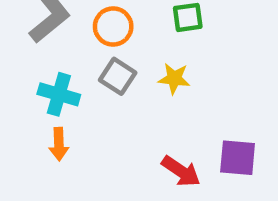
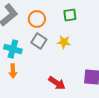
red arrow: (181, 171) -> (57, 83), moved

